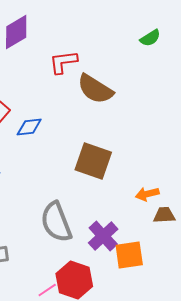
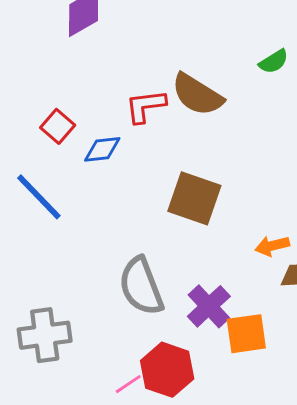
green semicircle: (150, 38) -> (274, 62), moved
red L-shape: (63, 62) -> (145, 106), moved

